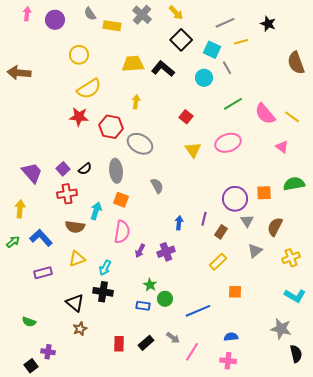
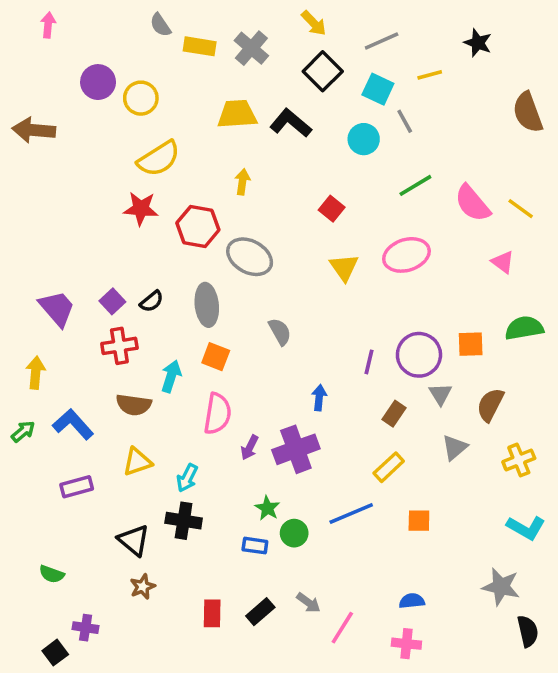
gray cross: (142, 15) -> (251, 48), moved
purple circle: (55, 20) -> (98, 82), moved
gray line: (225, 23) -> (382, 41), moved
purple line: (204, 219) -> (369, 362), moved
purple cross: (166, 252) -> (296, 449), size x1.4
blue line: (198, 311) -> (351, 513), moved

